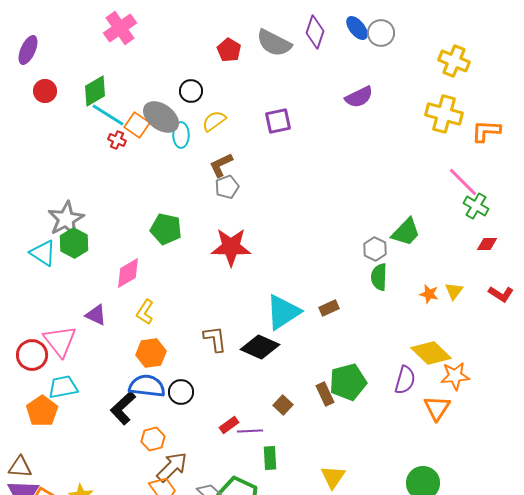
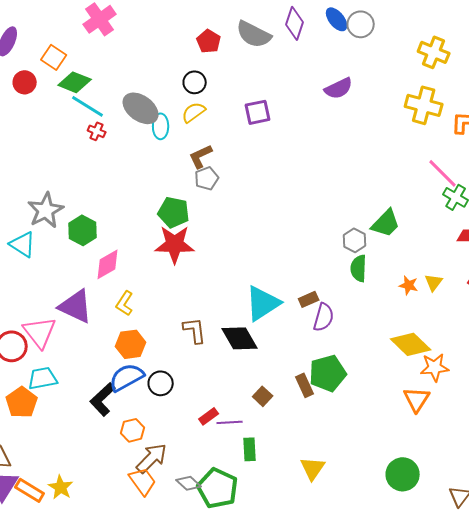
green diamond: (95, 91) -> (75, 82), turned 52
black circle: (191, 91) -> (195, 82), moved
orange square: (137, 125) -> (54, 57), moved
green pentagon: (166, 229) -> (174, 212), moved
green hexagon: (74, 243) -> (83, 230), moved
red star: (231, 247) -> (175, 244), moved
purple triangle: (96, 315) -> (76, 306), size x1.6
black diamond: (260, 347) -> (240, 338), turned 36
purple semicircle: (405, 380) -> (324, 317), moved
blue semicircle: (147, 386) -> (127, 377), turned -36

